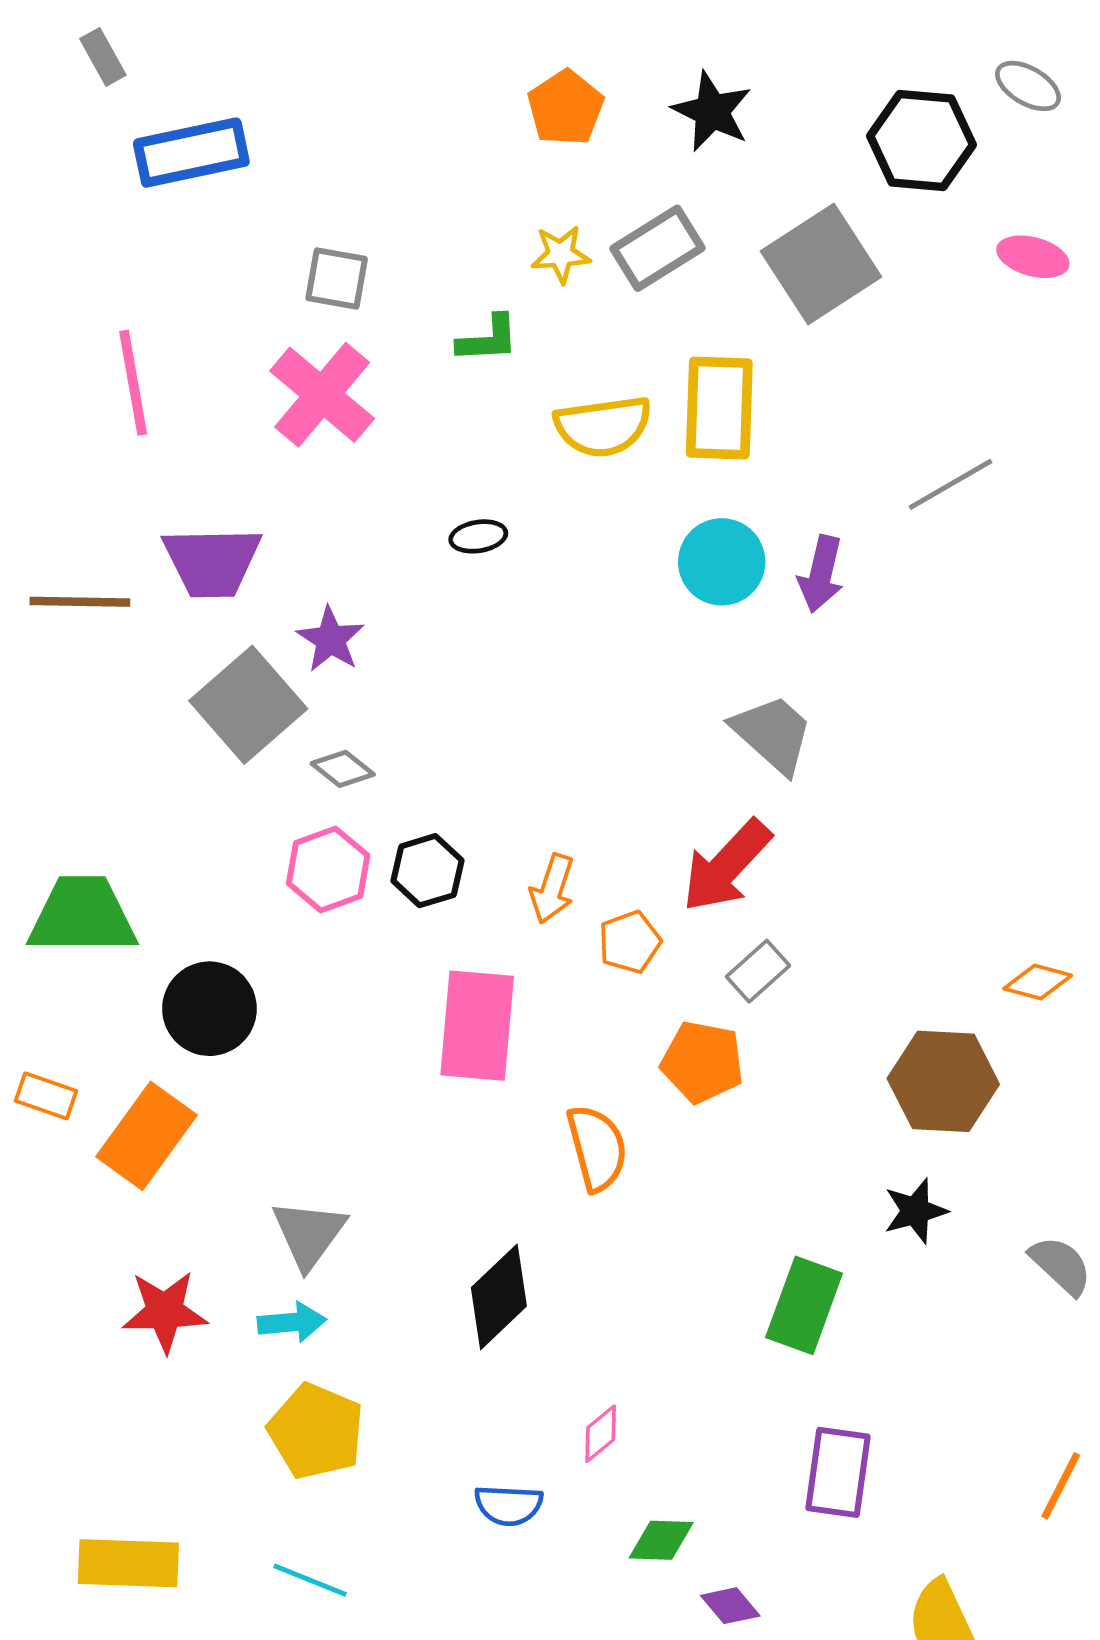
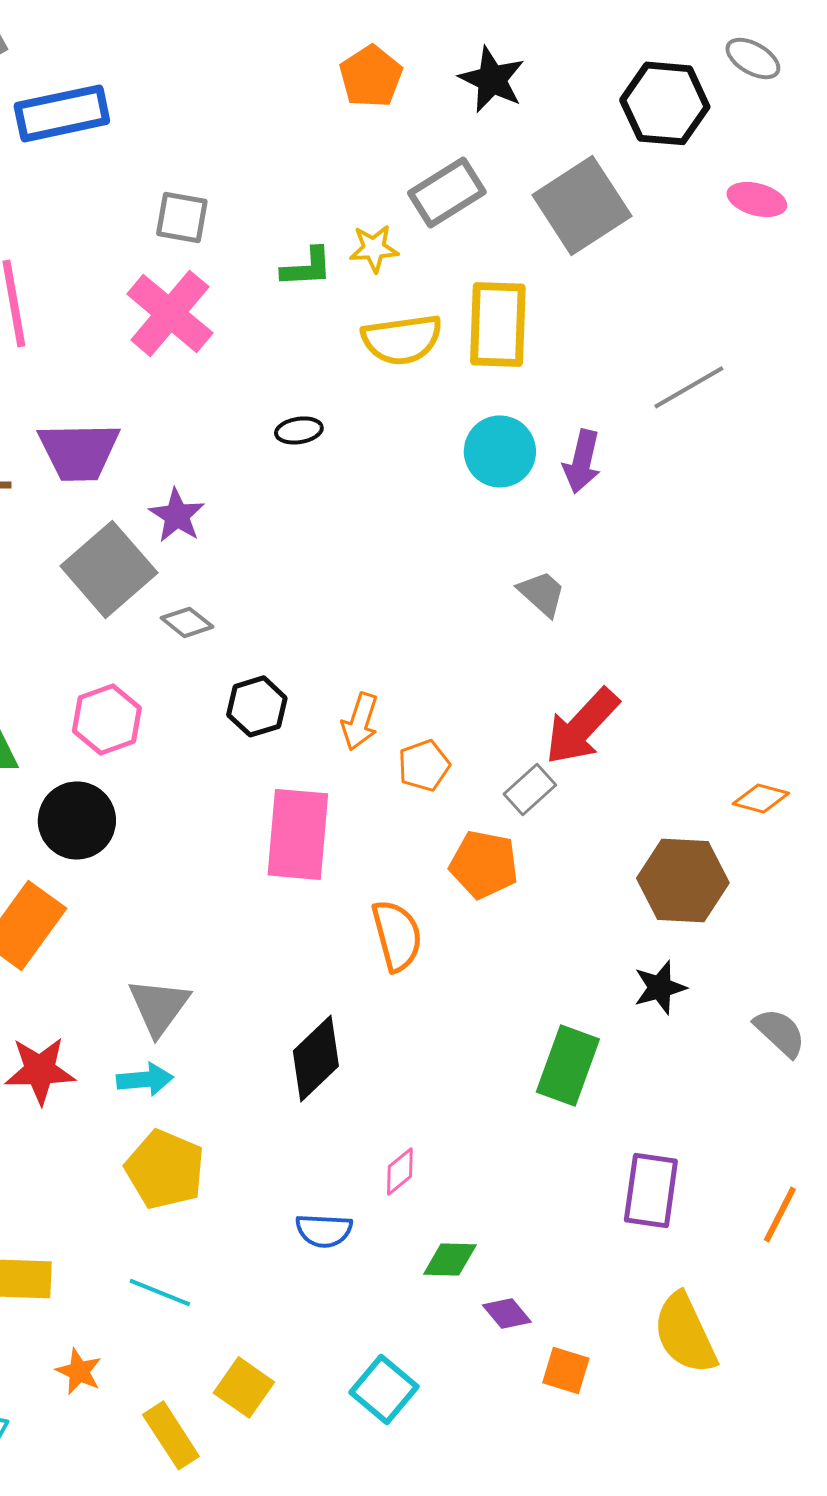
yellow star: (561, 254) -> (374, 248), moved
gray trapezoid: (773, 734) -> (542, 593), size x0.7
red arrow: (727, 866) -> (582, 726), moved
pink hexagon: (328, 869) -> (107, 719), moved
purple rectangle: (838, 1472) -> (651, 1190), moved

